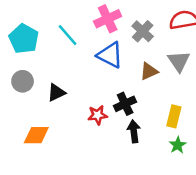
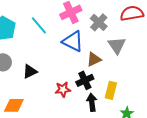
gray triangle: (179, 61) -> (117, 45), moved
brown triangle: (149, 71) -> (94, 59), moved
yellow rectangle: (174, 116) -> (111, 90), moved

